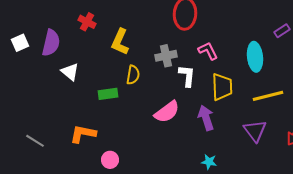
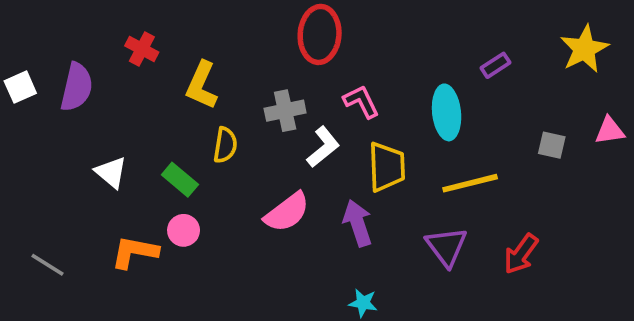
white triangle: (70, 72) -> (111, 172), moved
white L-shape: (187, 76) -> (323, 147), turned 45
green rectangle: (108, 94) -> (180, 180), turned 48
pink circle: (110, 160) -> (184, 230), moved

